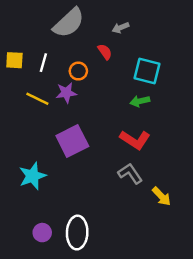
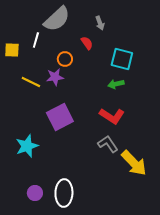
gray arrow: (121, 28) -> (100, 23), turned -88
white line: (43, 63) -> (36, 40), moved
yellow arrow: (162, 196) -> (134, 163), size x1.6

